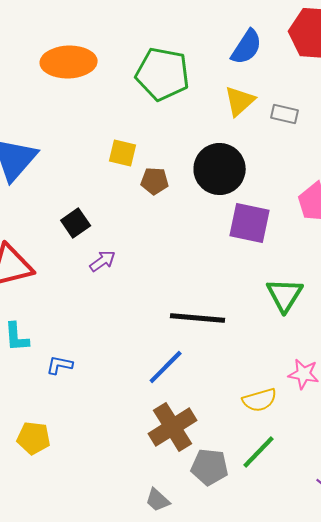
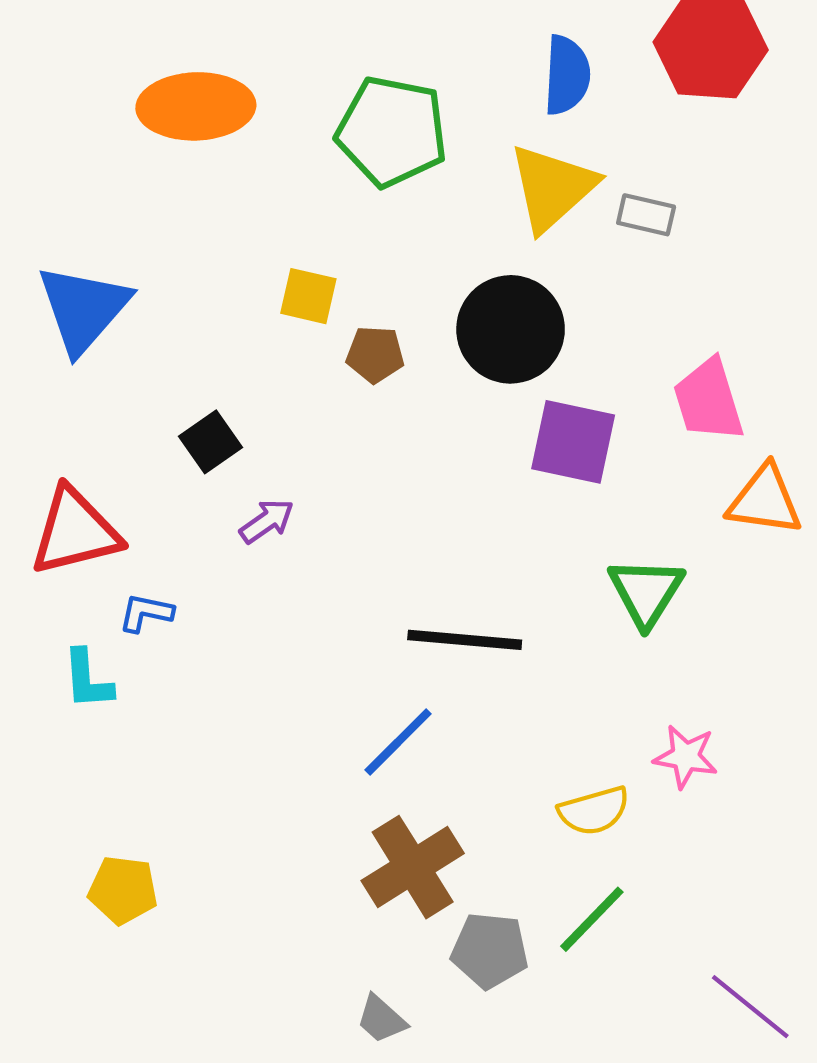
blue semicircle: (247, 47) -> (567, 75), turned -30
yellow triangle: (240, 101) -> (552, 188), size x1.4
blue L-shape: (60, 365) -> (146, 613), moved

